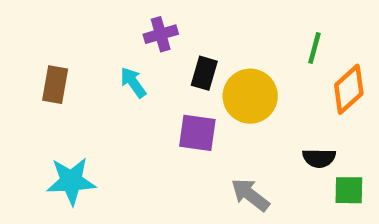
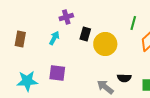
cyan arrow: (133, 82) -> (54, 38), turned 64
purple square: (197, 133) -> (57, 73), moved
black semicircle: (319, 158) -> (124, 78), moved

